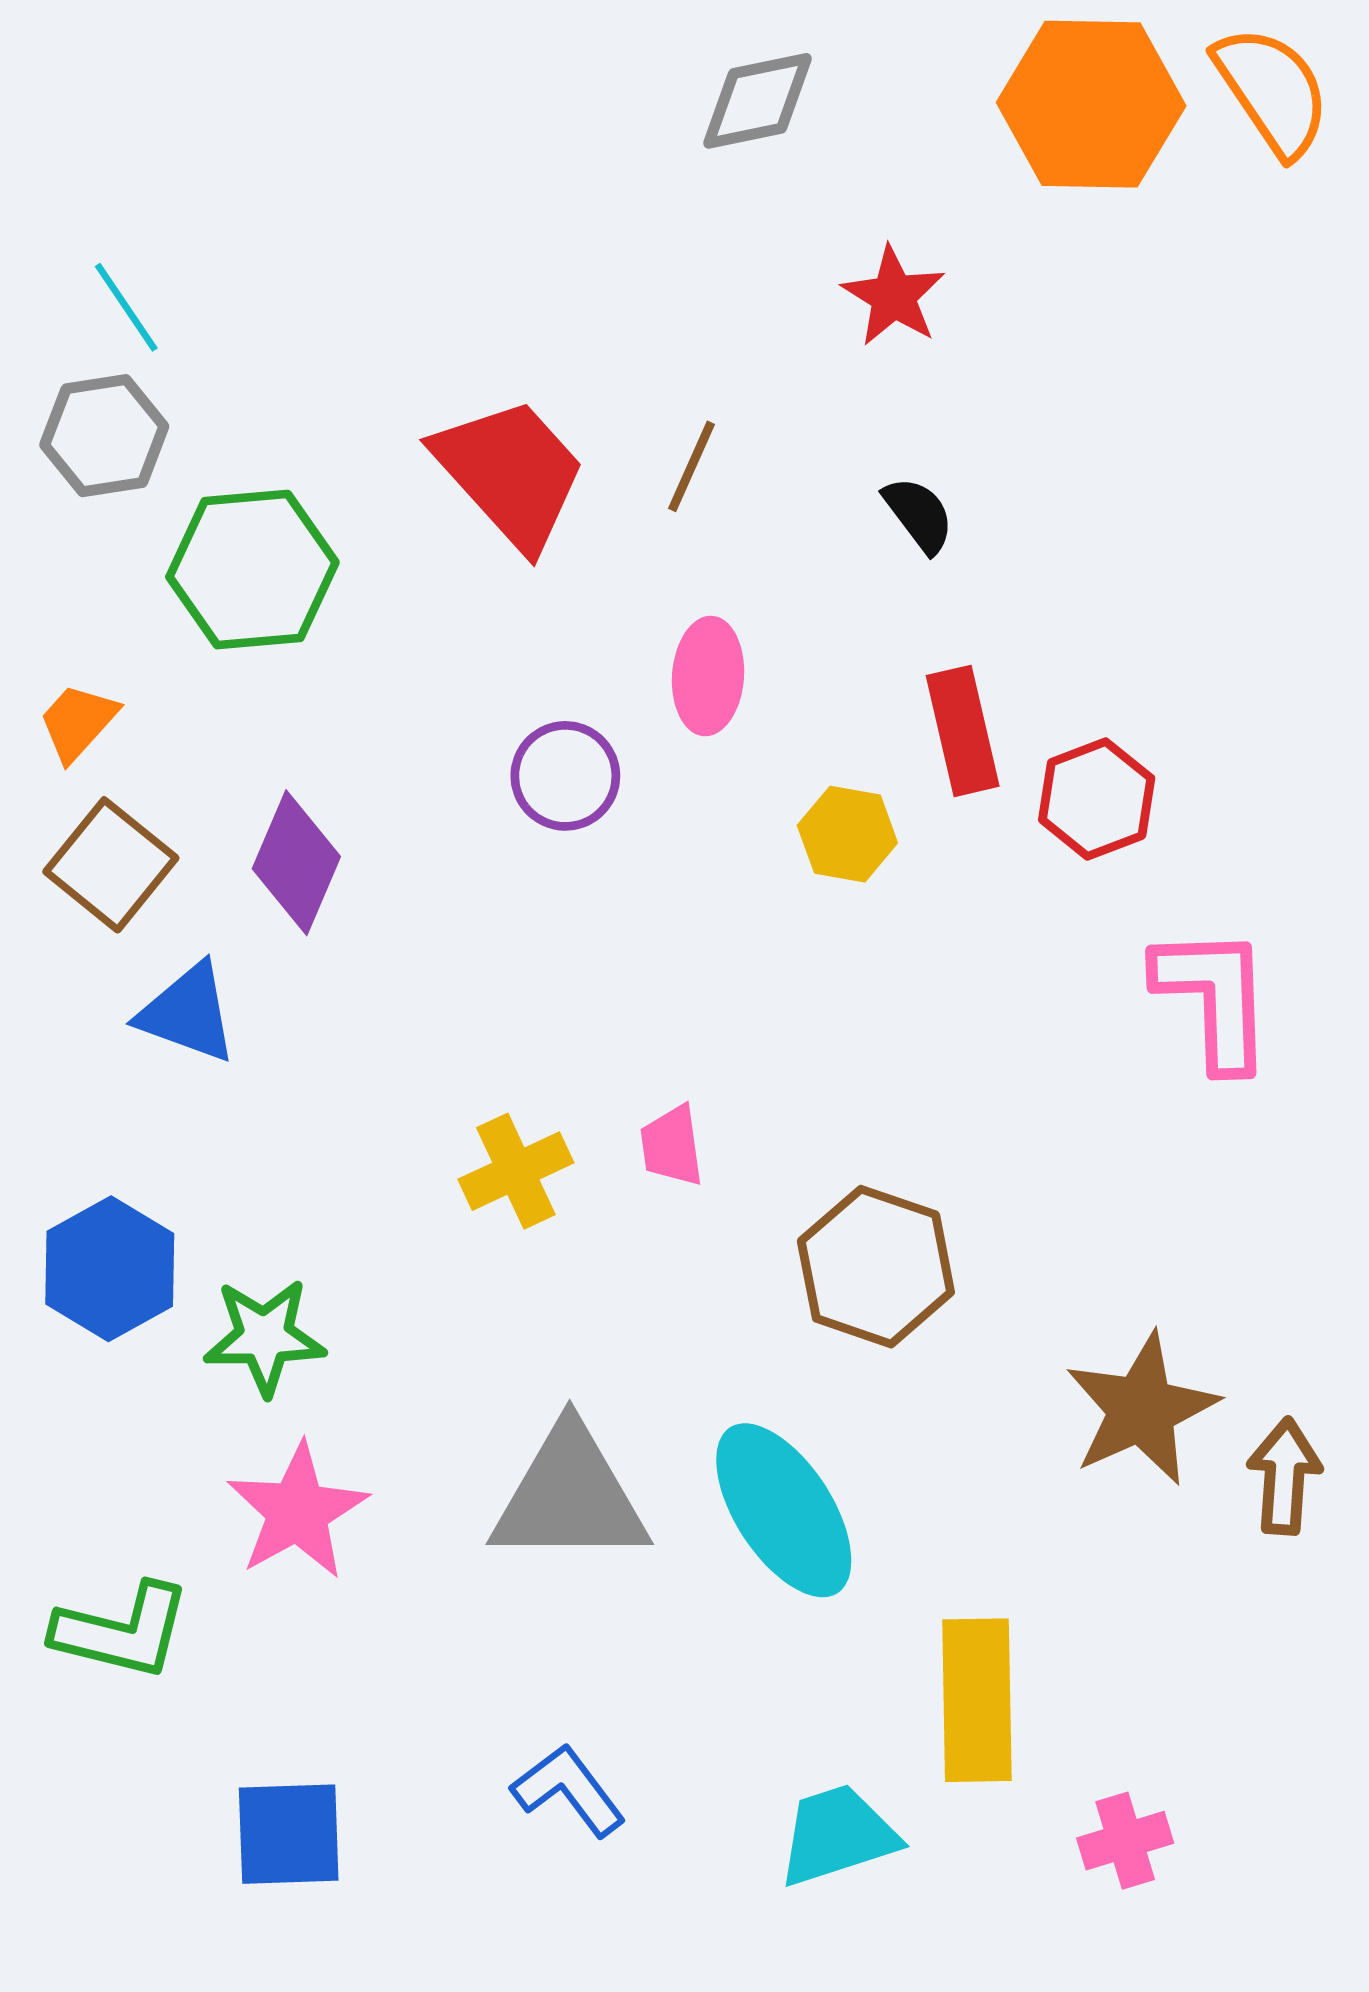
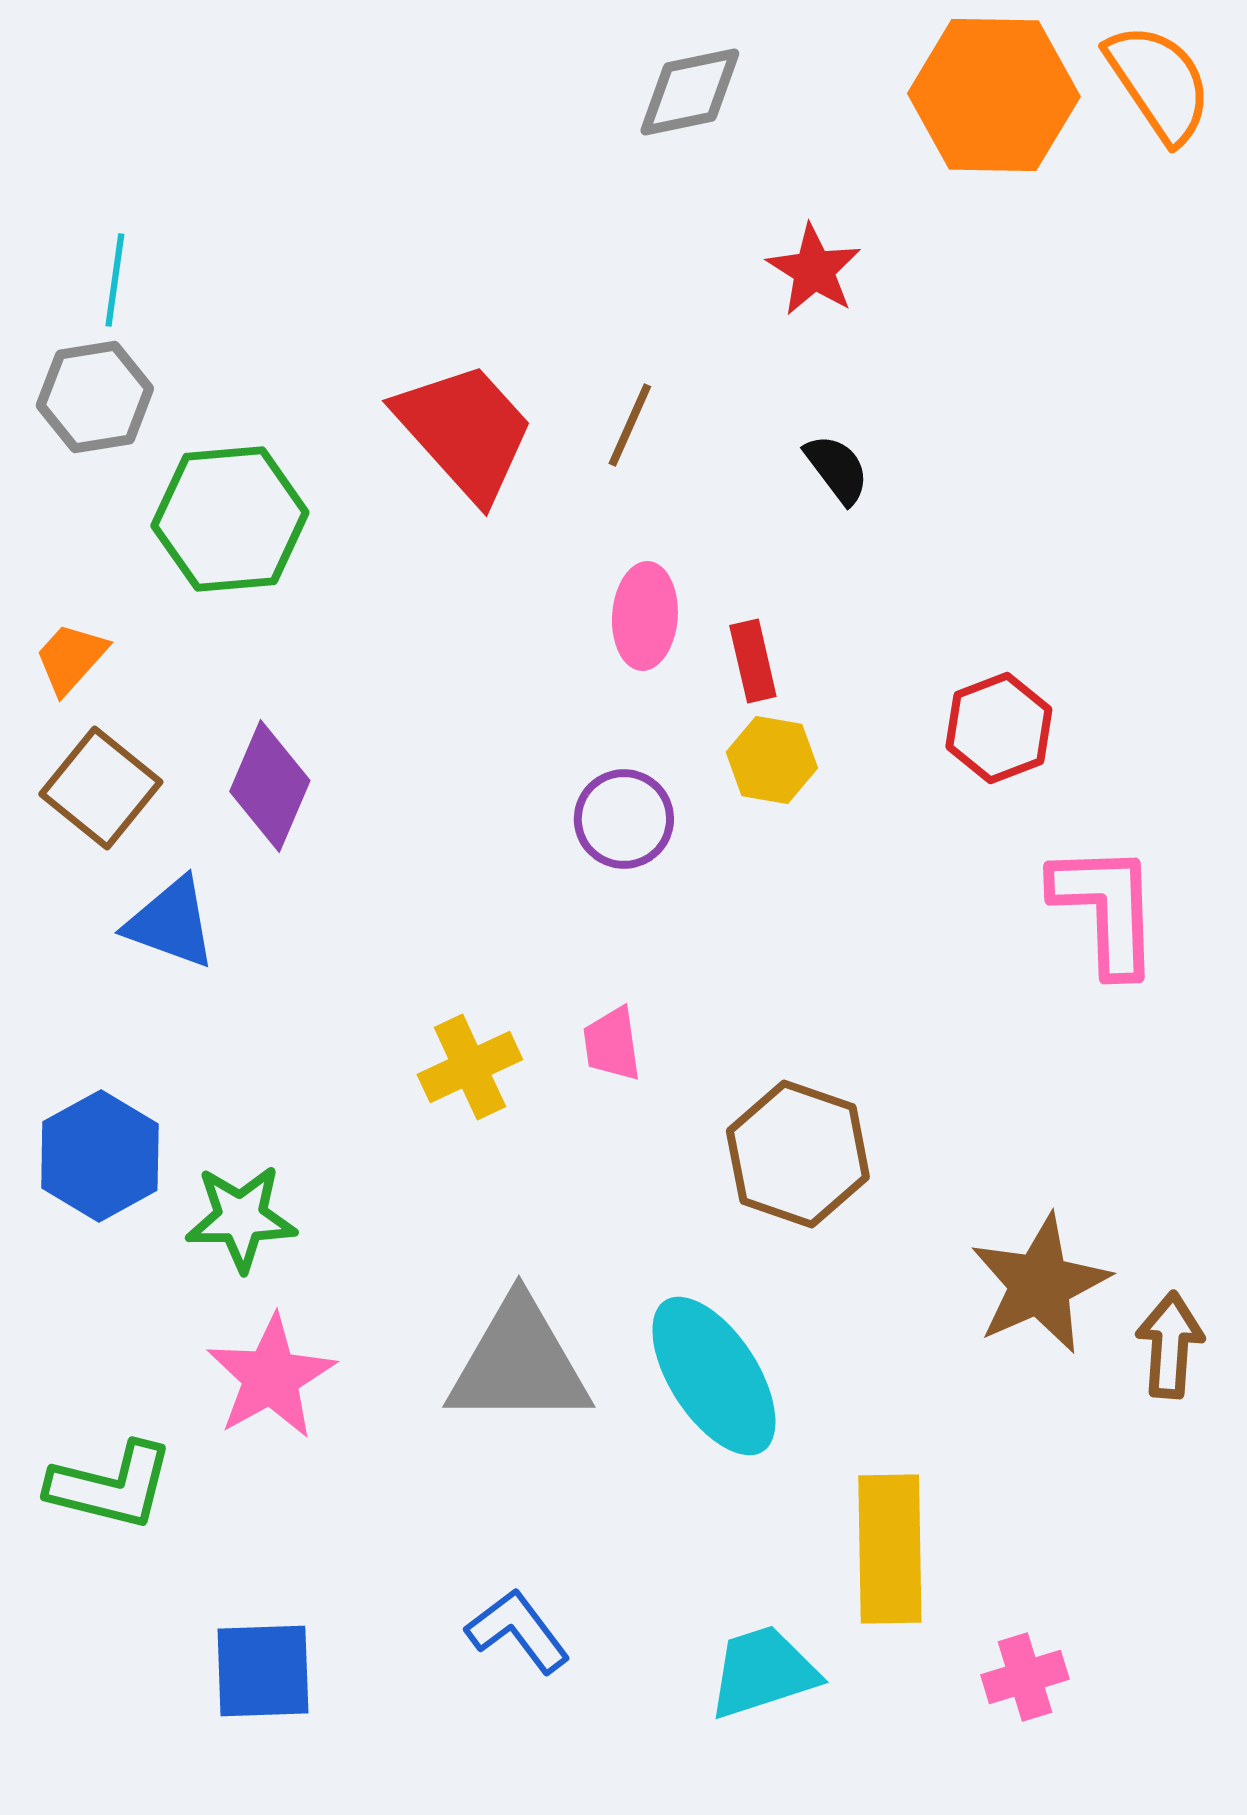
cyan line: (126, 307) -> (115, 280), turned 42
red rectangle: (963, 731) -> (753, 661), moved, size x0.7
purple circle: (565, 776) -> (624, 819), moved

